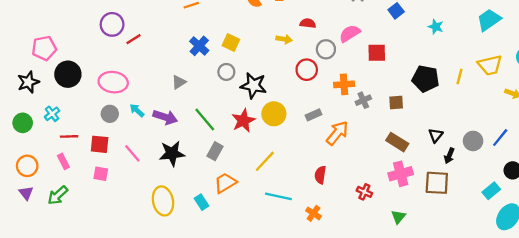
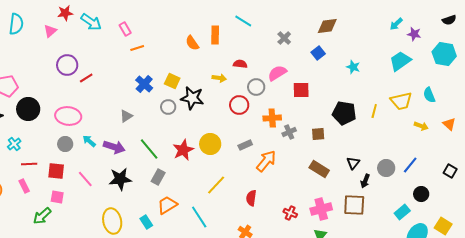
black star: (254, 86) -> (192, 98), moved
yellow line: (265, 161) -> (216, 185), moved
pink cross: (401, 174) -> (321, 209), moved
green arrow: (58, 195) -> (42, 216), moved
cyan line: (278, 196) -> (199, 217), moved, turned 45

